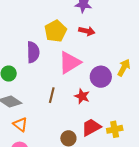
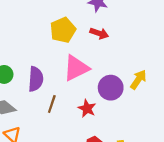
purple semicircle: (33, 52) -> (36, 79), moved

